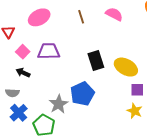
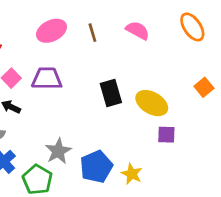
pink ellipse: (39, 17) -> (51, 31), moved
blue pentagon: (82, 94) -> (96, 167), moved
yellow star: (135, 111) -> (132, 174), moved

